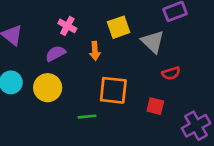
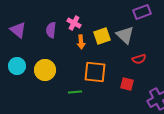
pink cross: (67, 26) -> (74, 23), moved
yellow square: (119, 27) -> (102, 36), moved
purple semicircle: (56, 54) -> (51, 30), moved, turned -56

